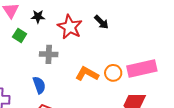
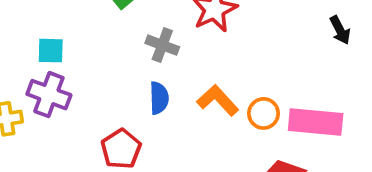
black arrow: (101, 22) -> (340, 30), moved
blue semicircle: (39, 85) -> (159, 98), moved

